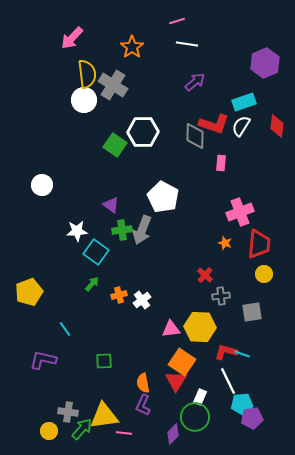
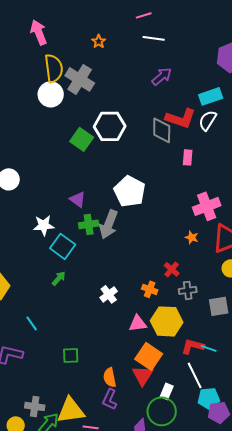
pink arrow: (72, 38) -> (39, 32), turned 115
orange star: (132, 47) -> (99, 41), size x0.6
orange cross: (119, 295) -> (150, 289), moved, turned 35

